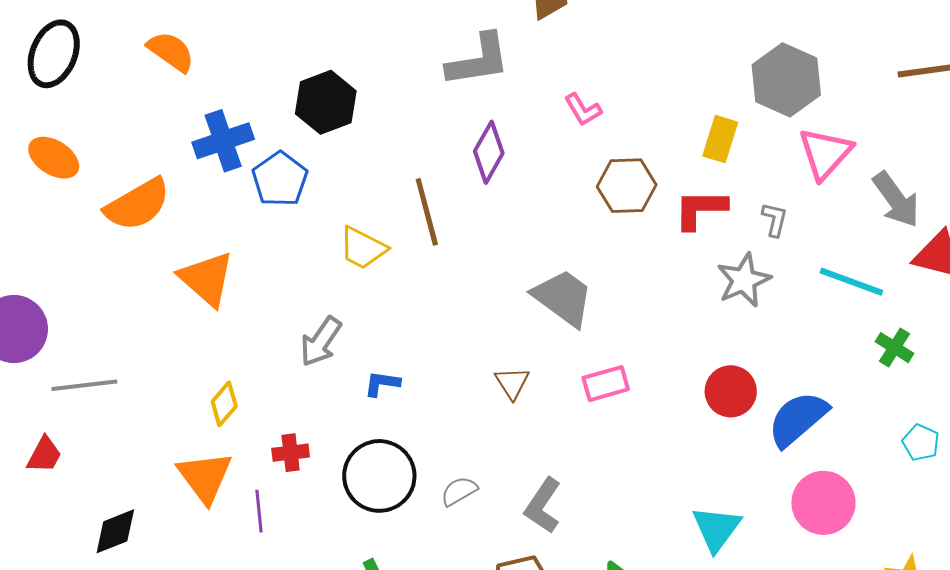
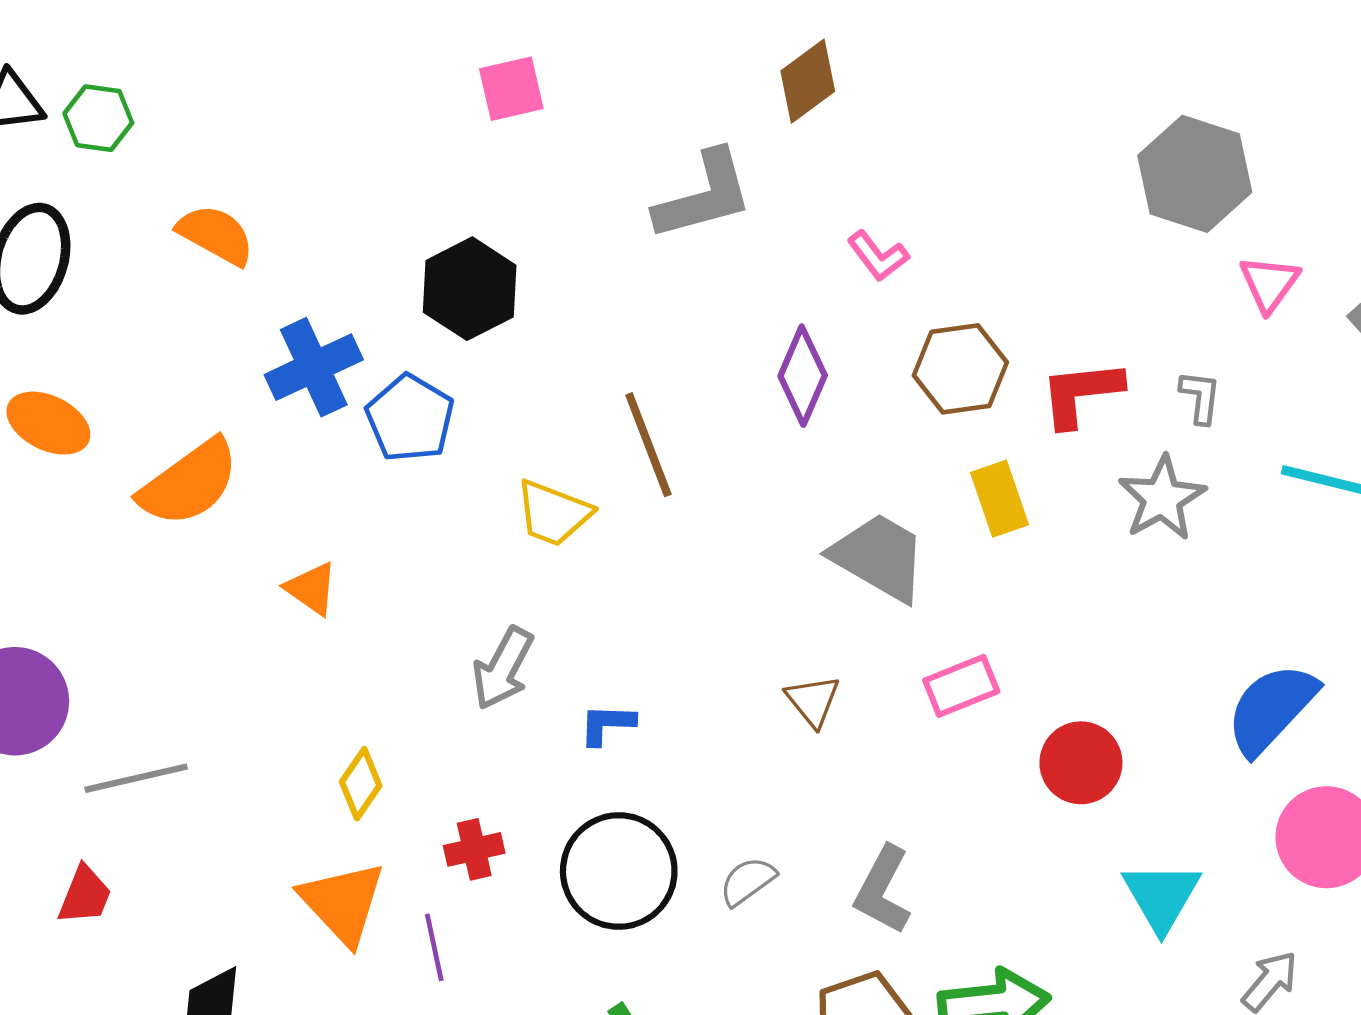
yellow rectangle: (720, 139) -> (1000, 499), moved, turned -30
purple diamond: (489, 152) -> (803, 376), moved
pink triangle: (825, 153) -> (1269, 284), size x0.7
orange triangle: (207, 279) -> (311, 589), size x0.6
red circle: (731, 391) -> (1081, 763), moved

